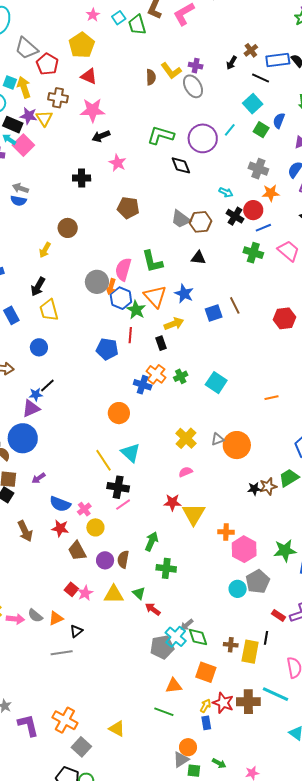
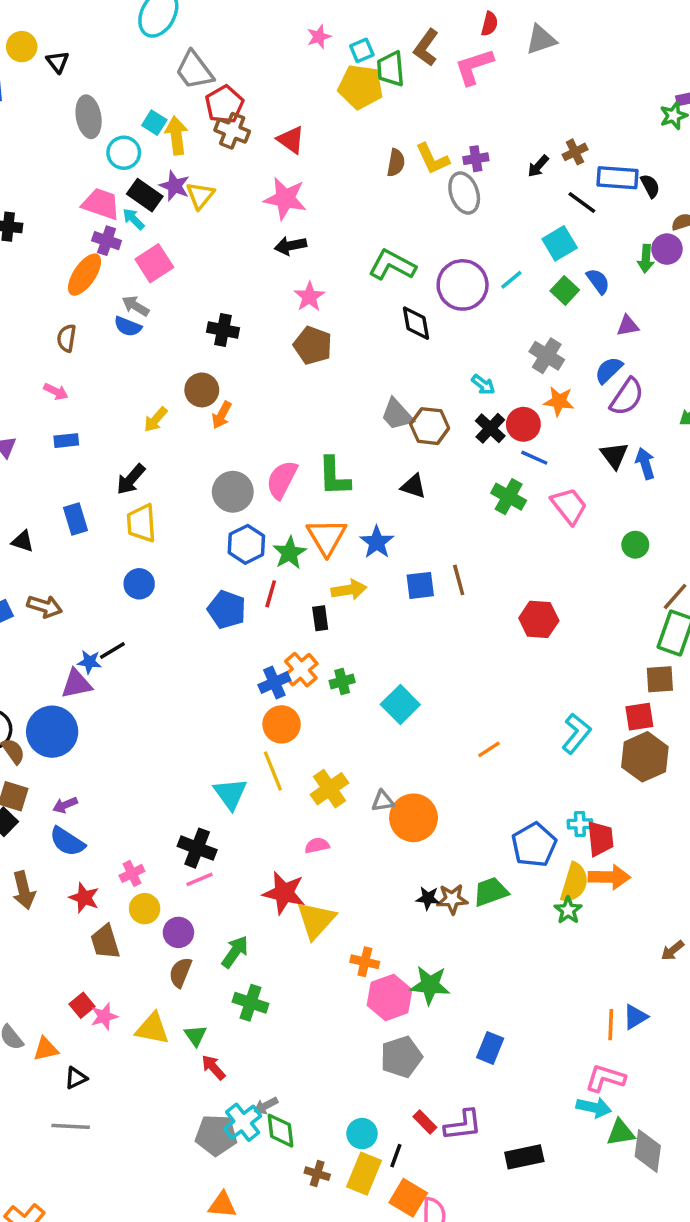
yellow pentagon: (82, 45) -> (360, 87), moved, turned 30
purple cross: (196, 66) -> (476, 159), turned -32
brown cross: (58, 98) -> (232, 131), moved
blue semicircle: (279, 121) -> (598, 281), turned 112
pink square: (23, 145) -> (154, 263), moved
black cross: (82, 178) -> (223, 330), moved
brown pentagon: (128, 208) -> (313, 345), moved
blue line: (263, 228) -> (534, 458), turned 35
orange arrow: (111, 287) -> (222, 415), moved
blue hexagon: (121, 298) -> (246, 544), moved
blue circle: (39, 347) -> (139, 584), moved
blue cross: (143, 385) -> (274, 682), turned 36
orange line: (271, 398) -> (489, 749), turned -32
orange circle: (119, 413) -> (282, 724), moved
yellow line: (103, 460) -> (273, 771), moved
red star: (172, 502) -> (284, 893), size x1.4
blue semicircle: (60, 504) -> (67, 842), moved
green star: (285, 551) -> (430, 985), moved
purple circle: (105, 560) -> (178, 932), moved
cyan circle: (238, 589) -> (362, 1134), moved
brown cross: (231, 645) -> (317, 1174), moved
gray line: (62, 653) -> (71, 1126), moved
orange square: (206, 672) -> (408, 1198), moved

